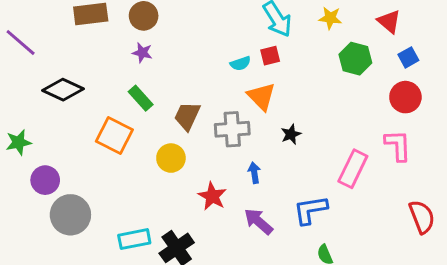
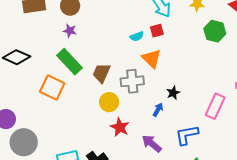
green rectangle: (141, 98) -> (69, 62), size x1.5
black star: (291, 134) -> (173, 93), moved
yellow circle: (171, 158) -> (109, 102), moved
blue arrow: (254, 173) -> (158, 110), moved, turned 40

